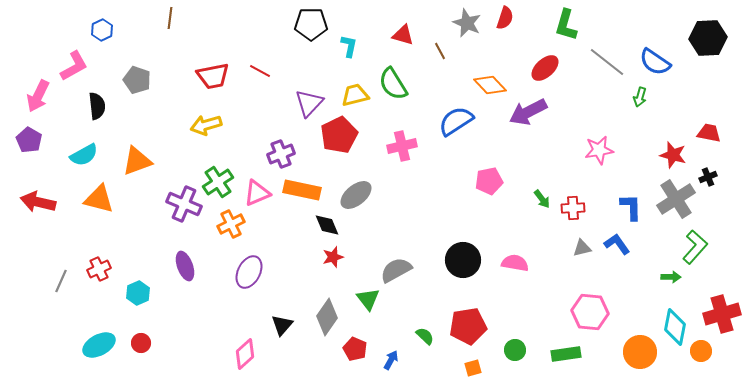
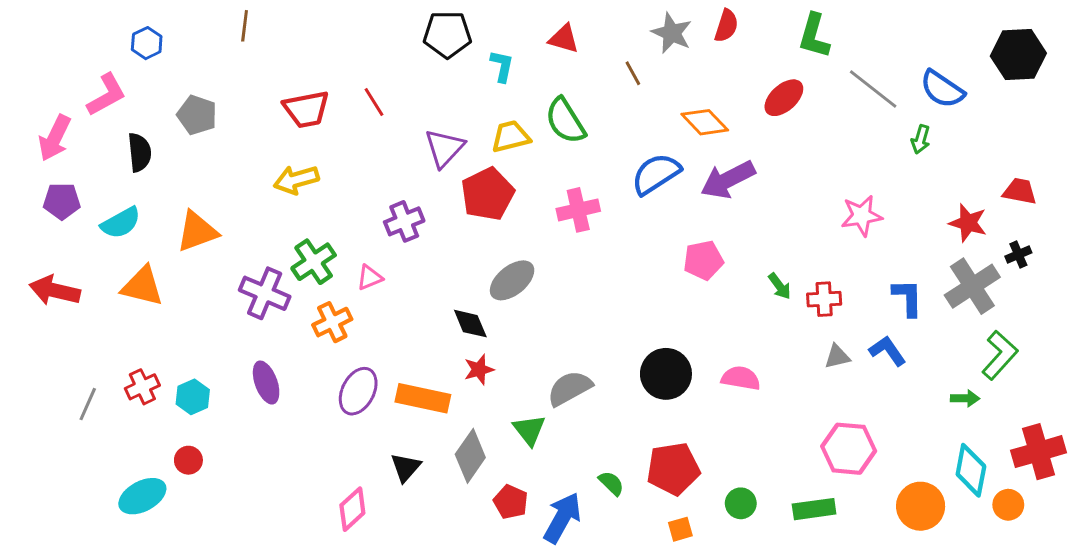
red triangle: (403, 35) -> (564, 39), moved
red line: (260, 71) -> (374, 102), turned 30
purple arrow: (528, 112) -> (728, 180), moved
purple pentagon: (29, 140) -> (62, 201), moved, turned -30
orange rectangle: (302, 190) -> (423, 398), moved
pink triangle: (257, 193) -> (370, 278), size x0.7
cyan hexagon: (138, 293) -> (193, 397), moved
red circle: (141, 343) -> (188, 460), moved
blue arrow: (391, 360) -> (562, 518), size x1.8

